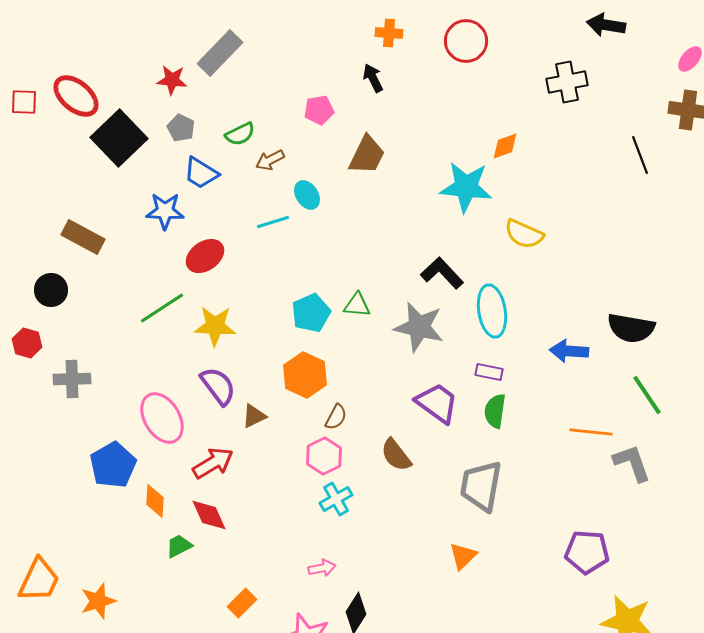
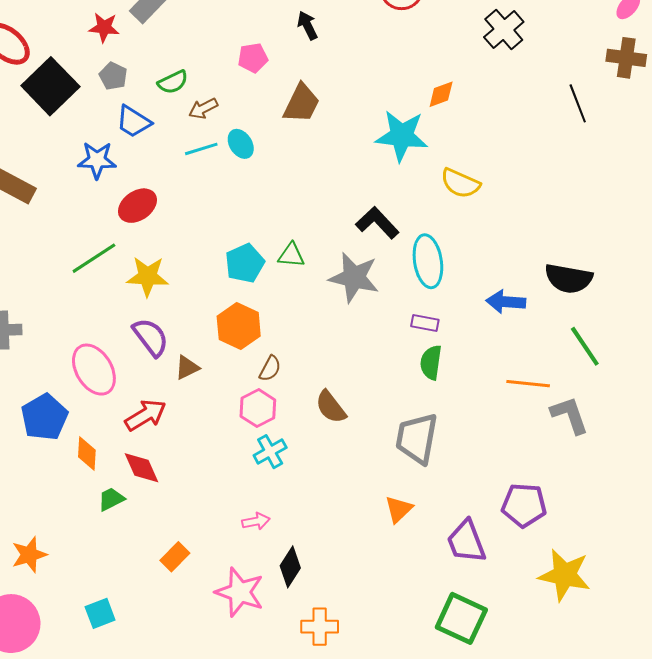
black cross: (567, 82) -> (504, 30), turned -30
cyan line: (273, 222) -> (201, 149), moved
purple trapezoid: (437, 403) -> (466, 542), moved, turned -147

